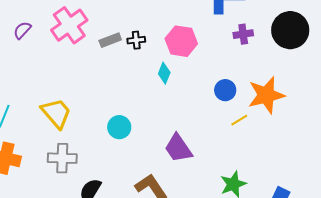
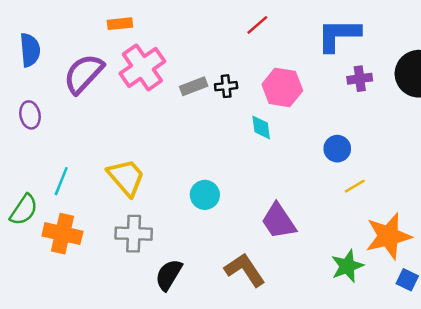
purple semicircle: (22, 30) -> (84, 74), size x1.8
cyan diamond: (164, 73) -> (261, 127), turned -30
orange star: (266, 95) -> (388, 236), moved

